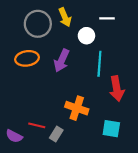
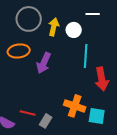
yellow arrow: (65, 17) -> (54, 27), moved, turned -144
purple arrow: (62, 61) -> (44, 63), moved
orange cross: (77, 108) -> (75, 106), moved

